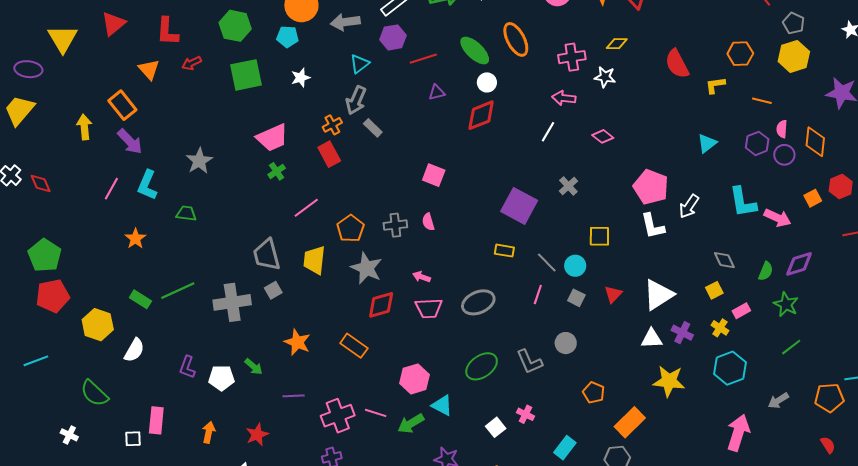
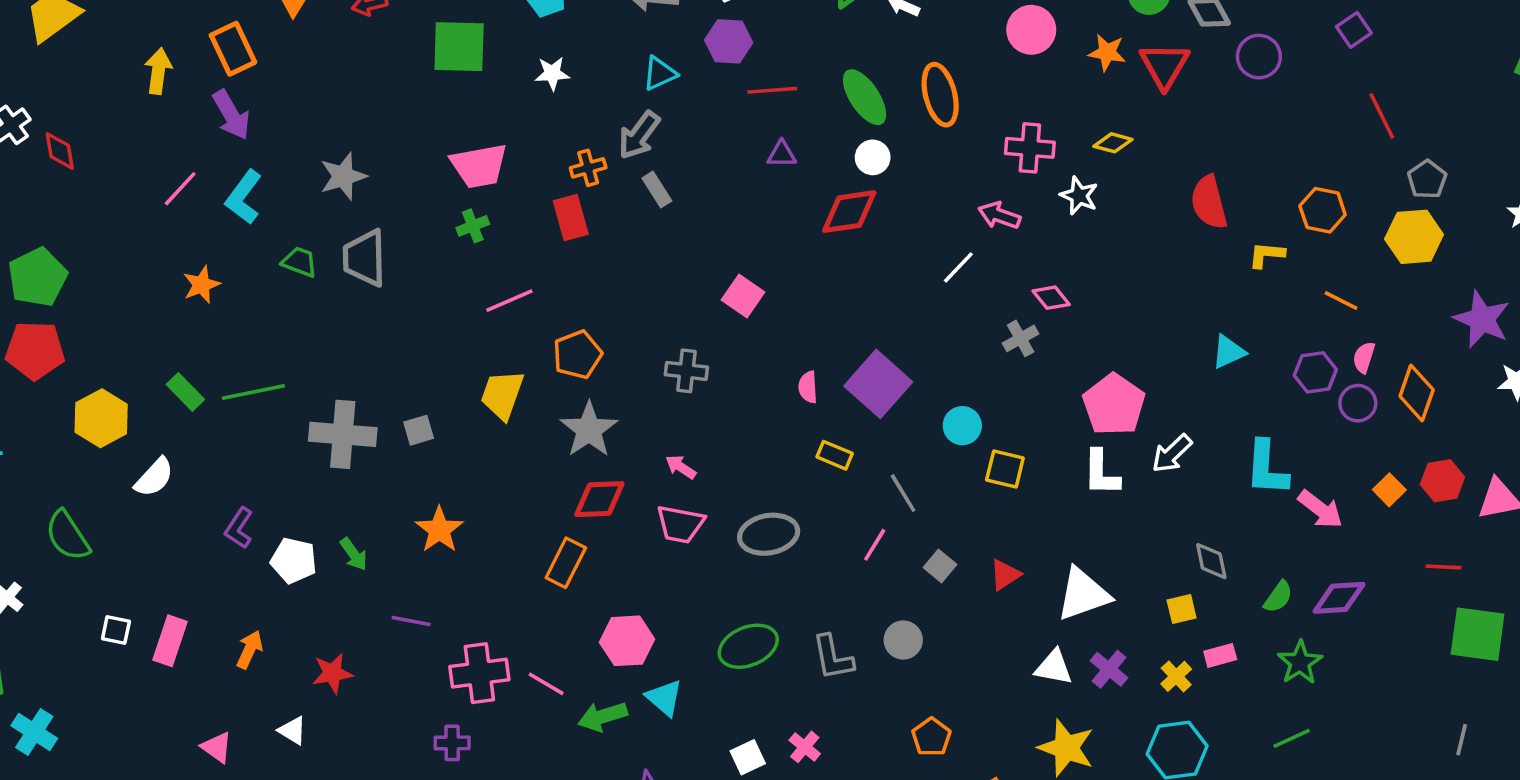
gray cross: (568, 186) -> (1021, 338), moved
orange square: (813, 198) -> (1389, 490), turned -30
pink semicircle: (428, 222) -> (808, 387), moved
gray cross: (395, 225) -> (686, 371), moved
gray trapezoid: (267, 255) -> (365, 258), moved
cyan circle: (575, 266) -> (962, 426), moved
orange rectangle: (354, 346) -> (566, 563), moved, turned 68
pink rectangle: (156, 420) -> (170, 641), moved

